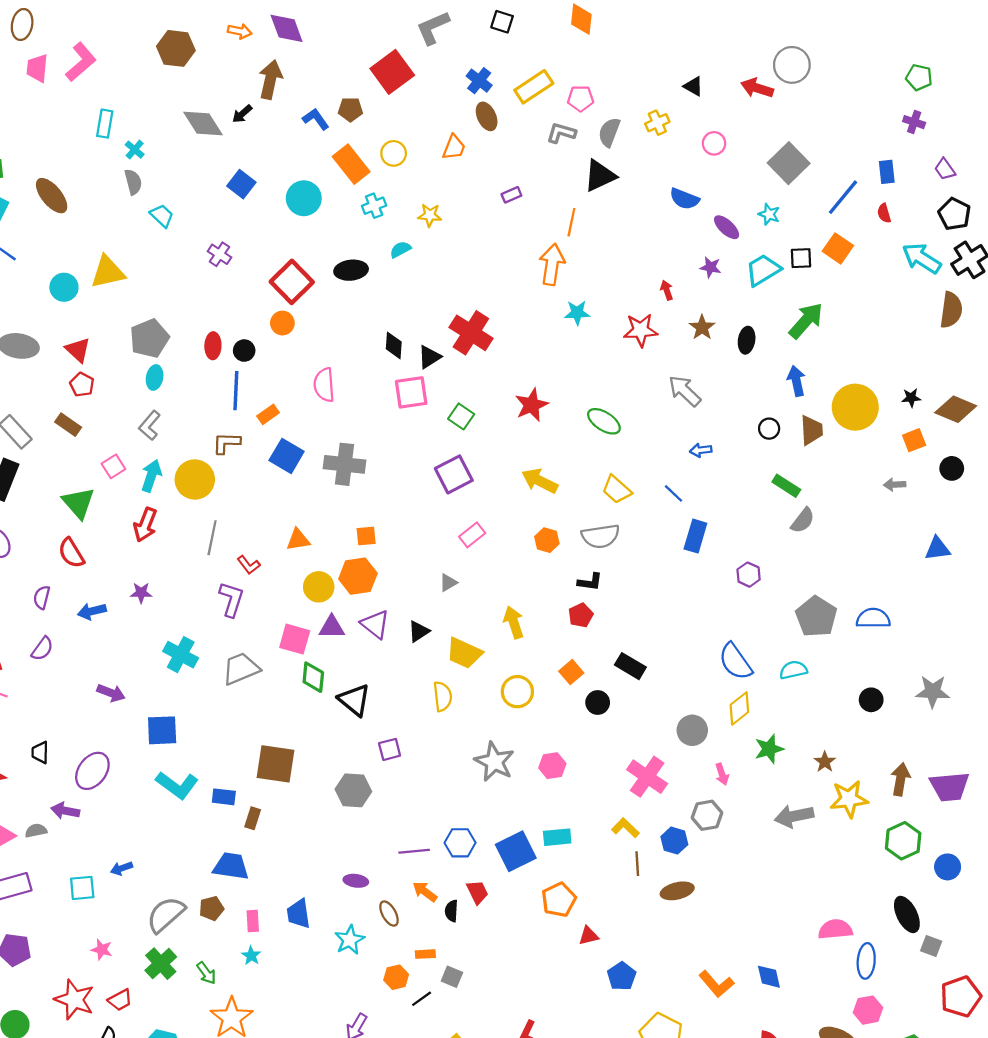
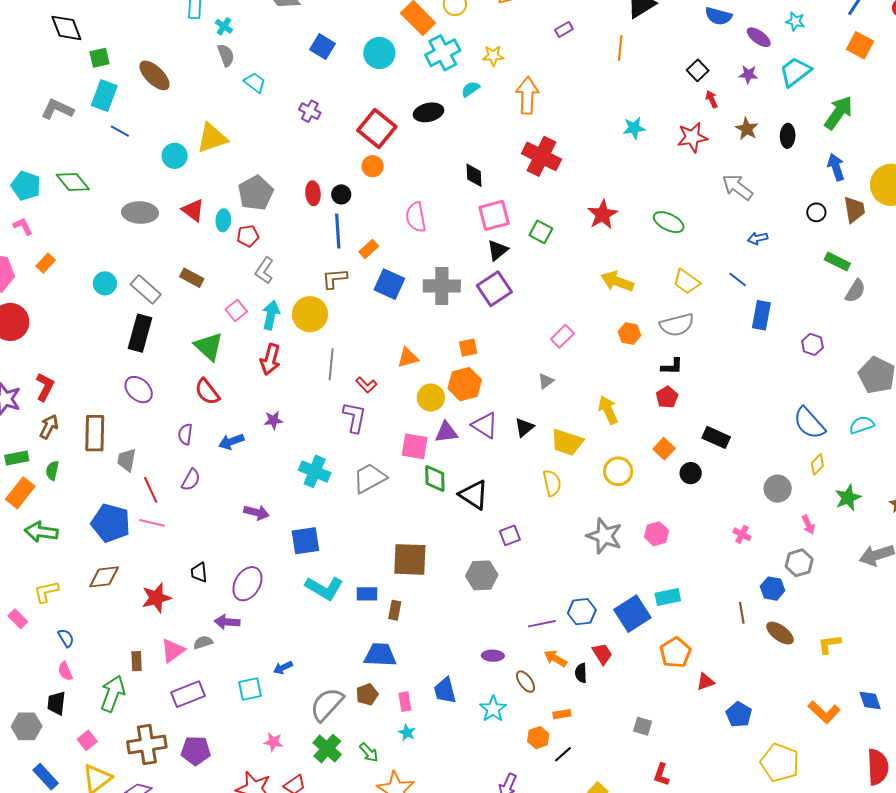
cyan cross: (374, 206) -> (443, 53), size x1.6
black square: (801, 258) -> (698, 70), moved, turned -35
orange arrow: (552, 264) -> (527, 95), moved
black triangle: (429, 357) -> (498, 250), moved
cyan ellipse: (155, 377) -> (223, 220), moved
red pentagon: (82, 385) -> (248, 236), moved, turned -30
purple square: (454, 474) -> (494, 289), moved
yellow diamond: (739, 708) -> (817, 464), size x0.7
pink cross: (647, 777) -> (742, 534), size x0.5
yellow L-shape: (625, 828) -> (829, 644), moved, turned -45
brown ellipse: (677, 891) -> (780, 633), turned 56
gray square: (452, 977) -> (643, 726), moved

